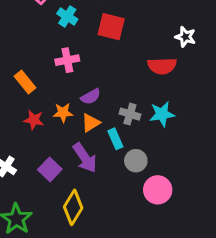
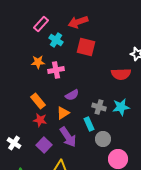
orange rectangle: (25, 82) -> (38, 101), moved
orange star: (63, 113) -> (38, 62), moved
red star: (34, 120) -> (40, 120), moved
orange triangle: (91, 123) -> (63, 113), moved

